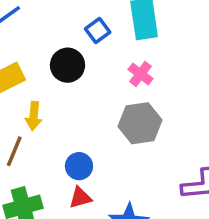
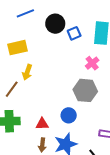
black circle: (68, 65) -> (55, 24), moved
blue circle: (79, 166) -> (69, 115), moved

